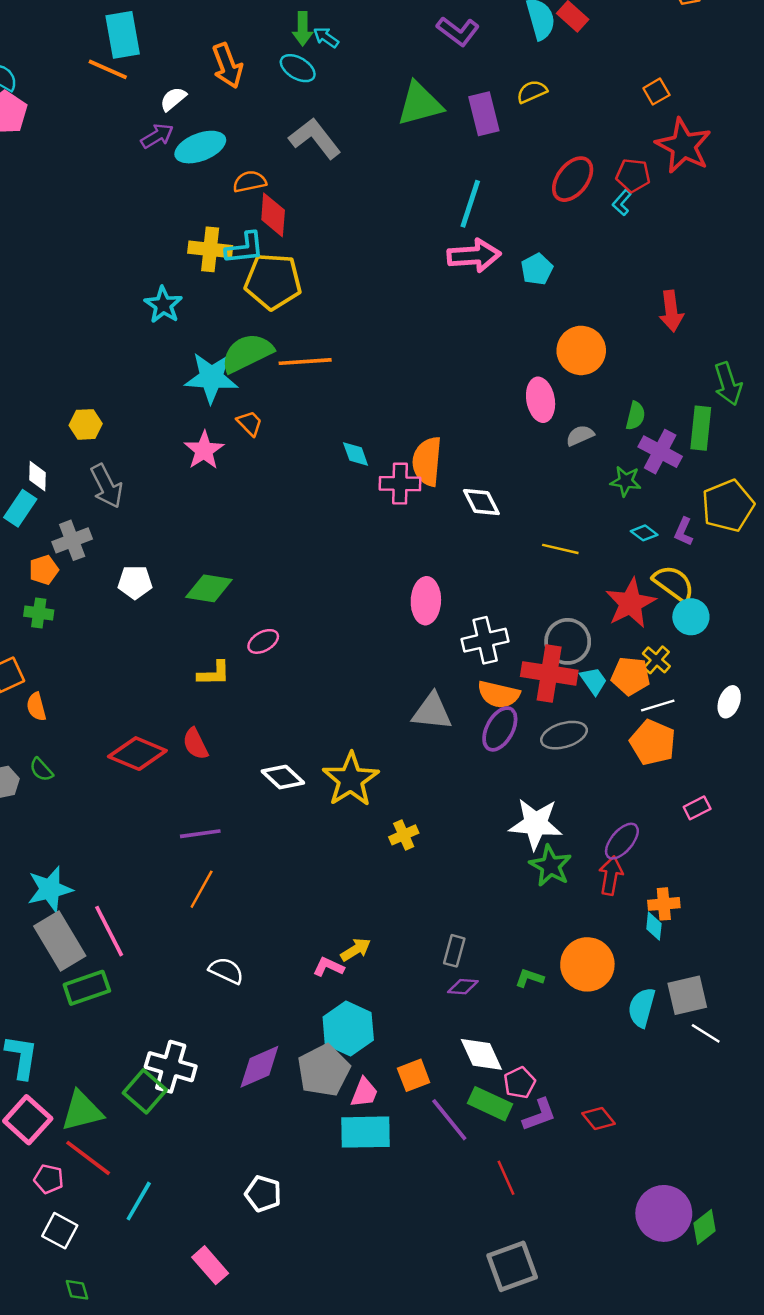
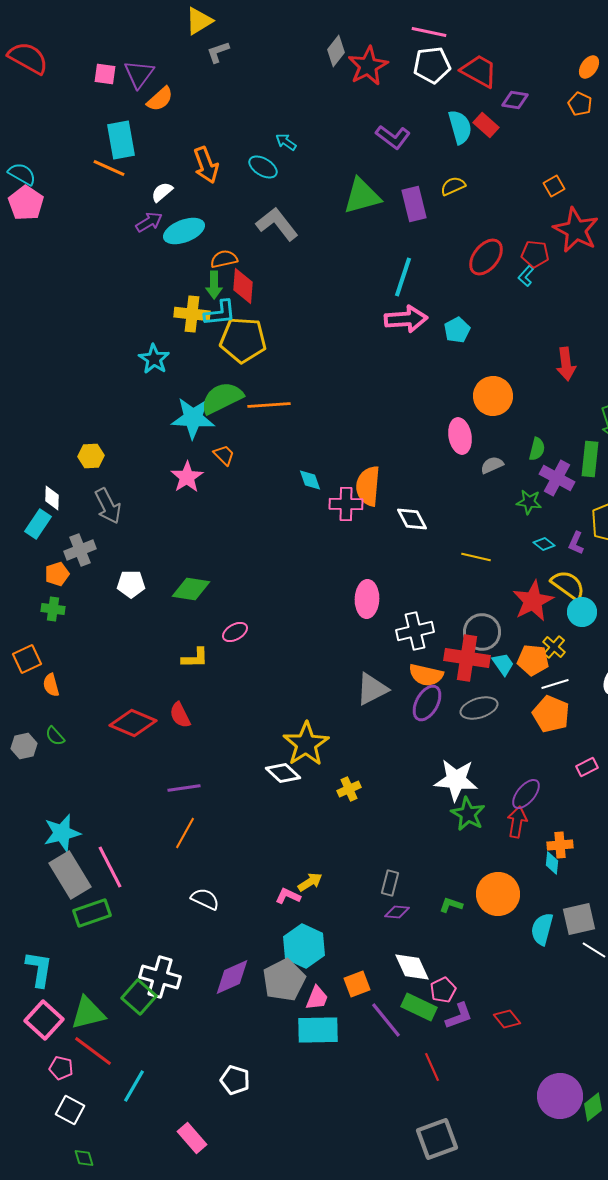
green arrow: (303, 29) -> (214, 285), moved
gray triangle: (432, 712) -> (372, 689), turned -33
white diamond: (283, 777) -> (283, 773), moved

